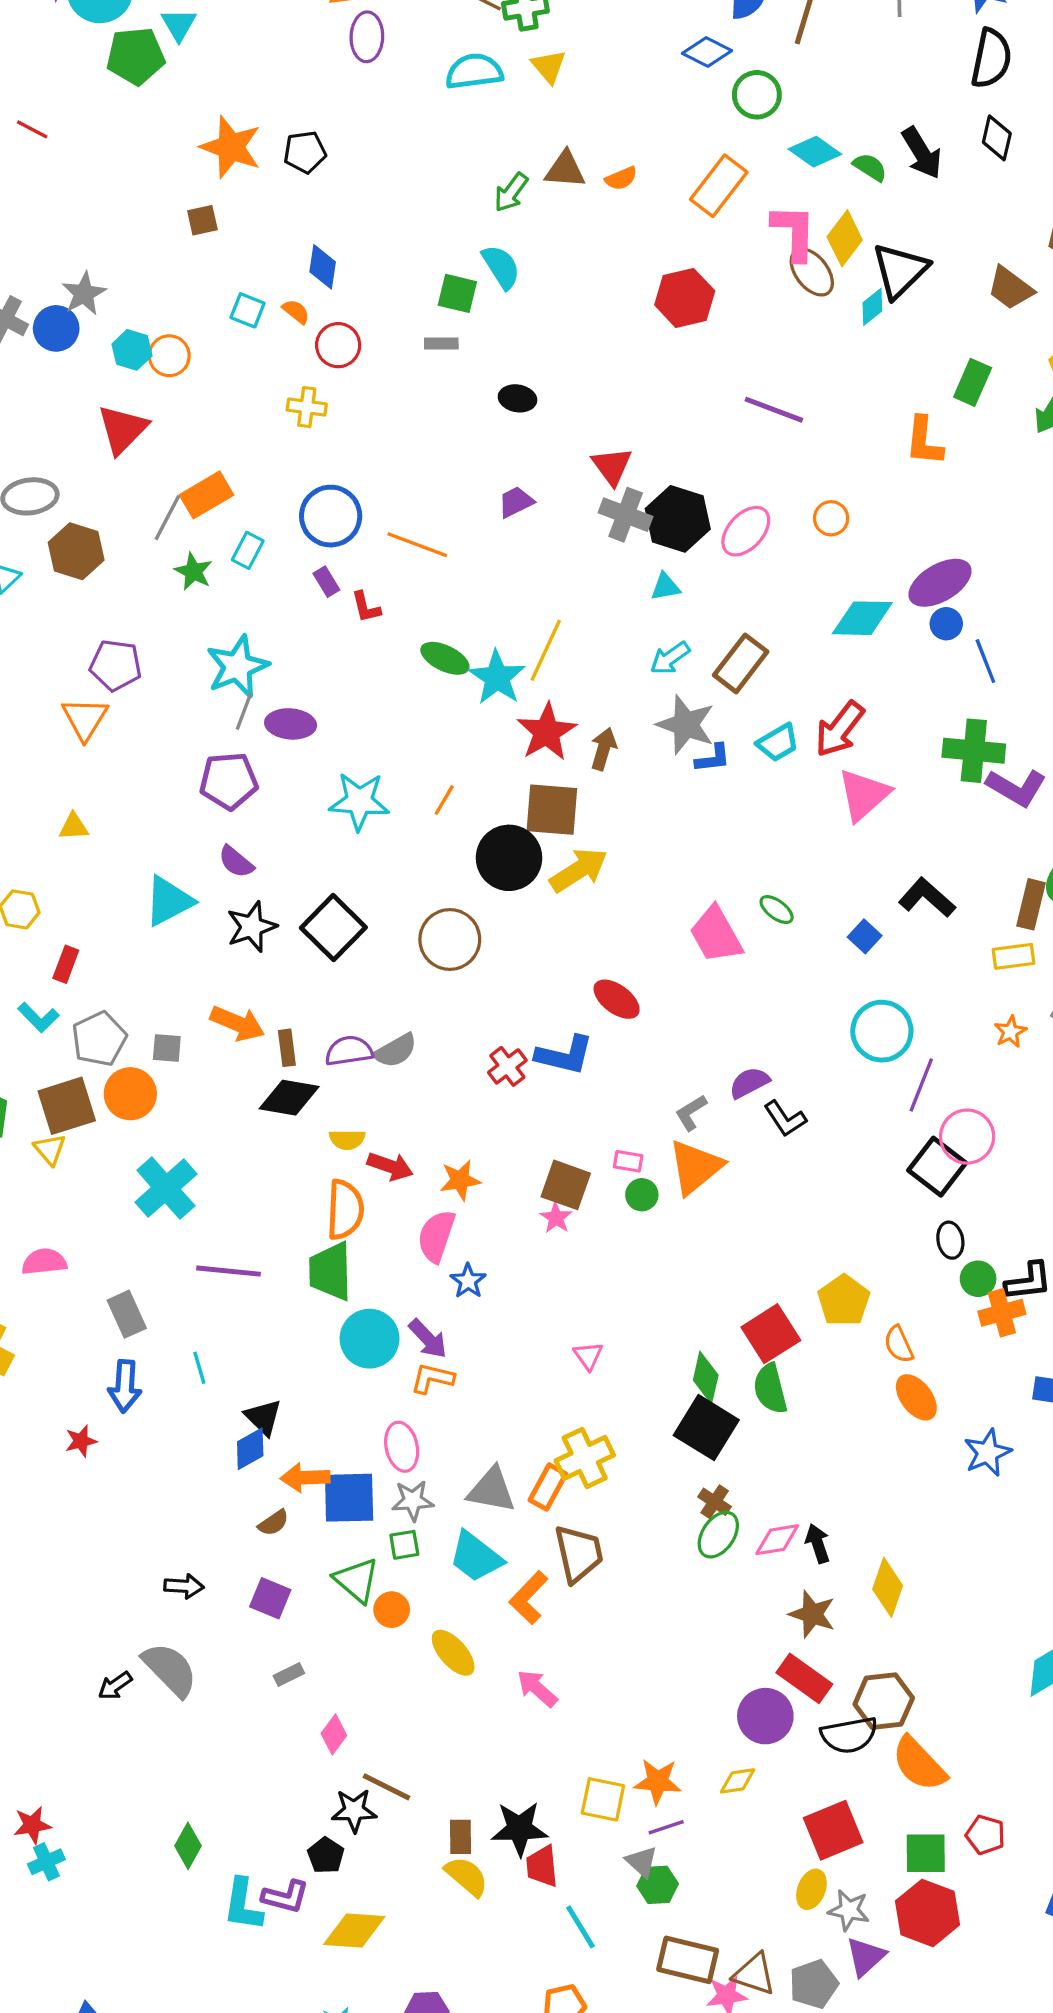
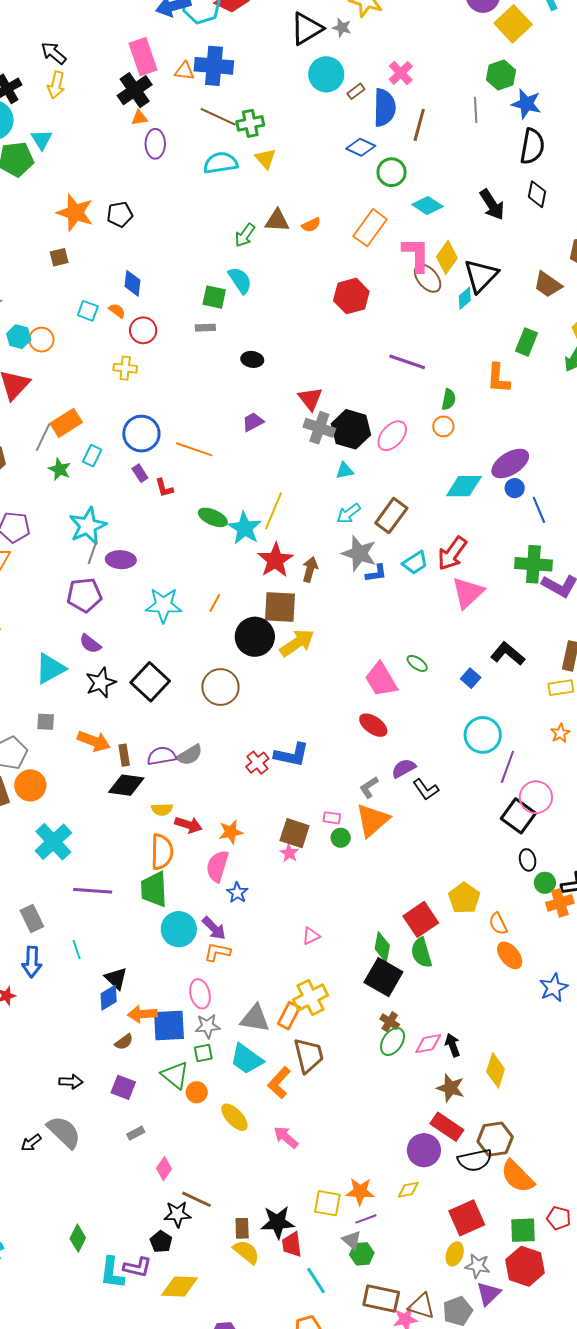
green semicircle: (870, 167) -> (449, 399), moved, turned 70
red ellipse: (617, 999) -> (373, 725), moved
gray square: (167, 1048) -> (46, 722), moved
pink triangle: (588, 1356) -> (311, 936), turned 42

